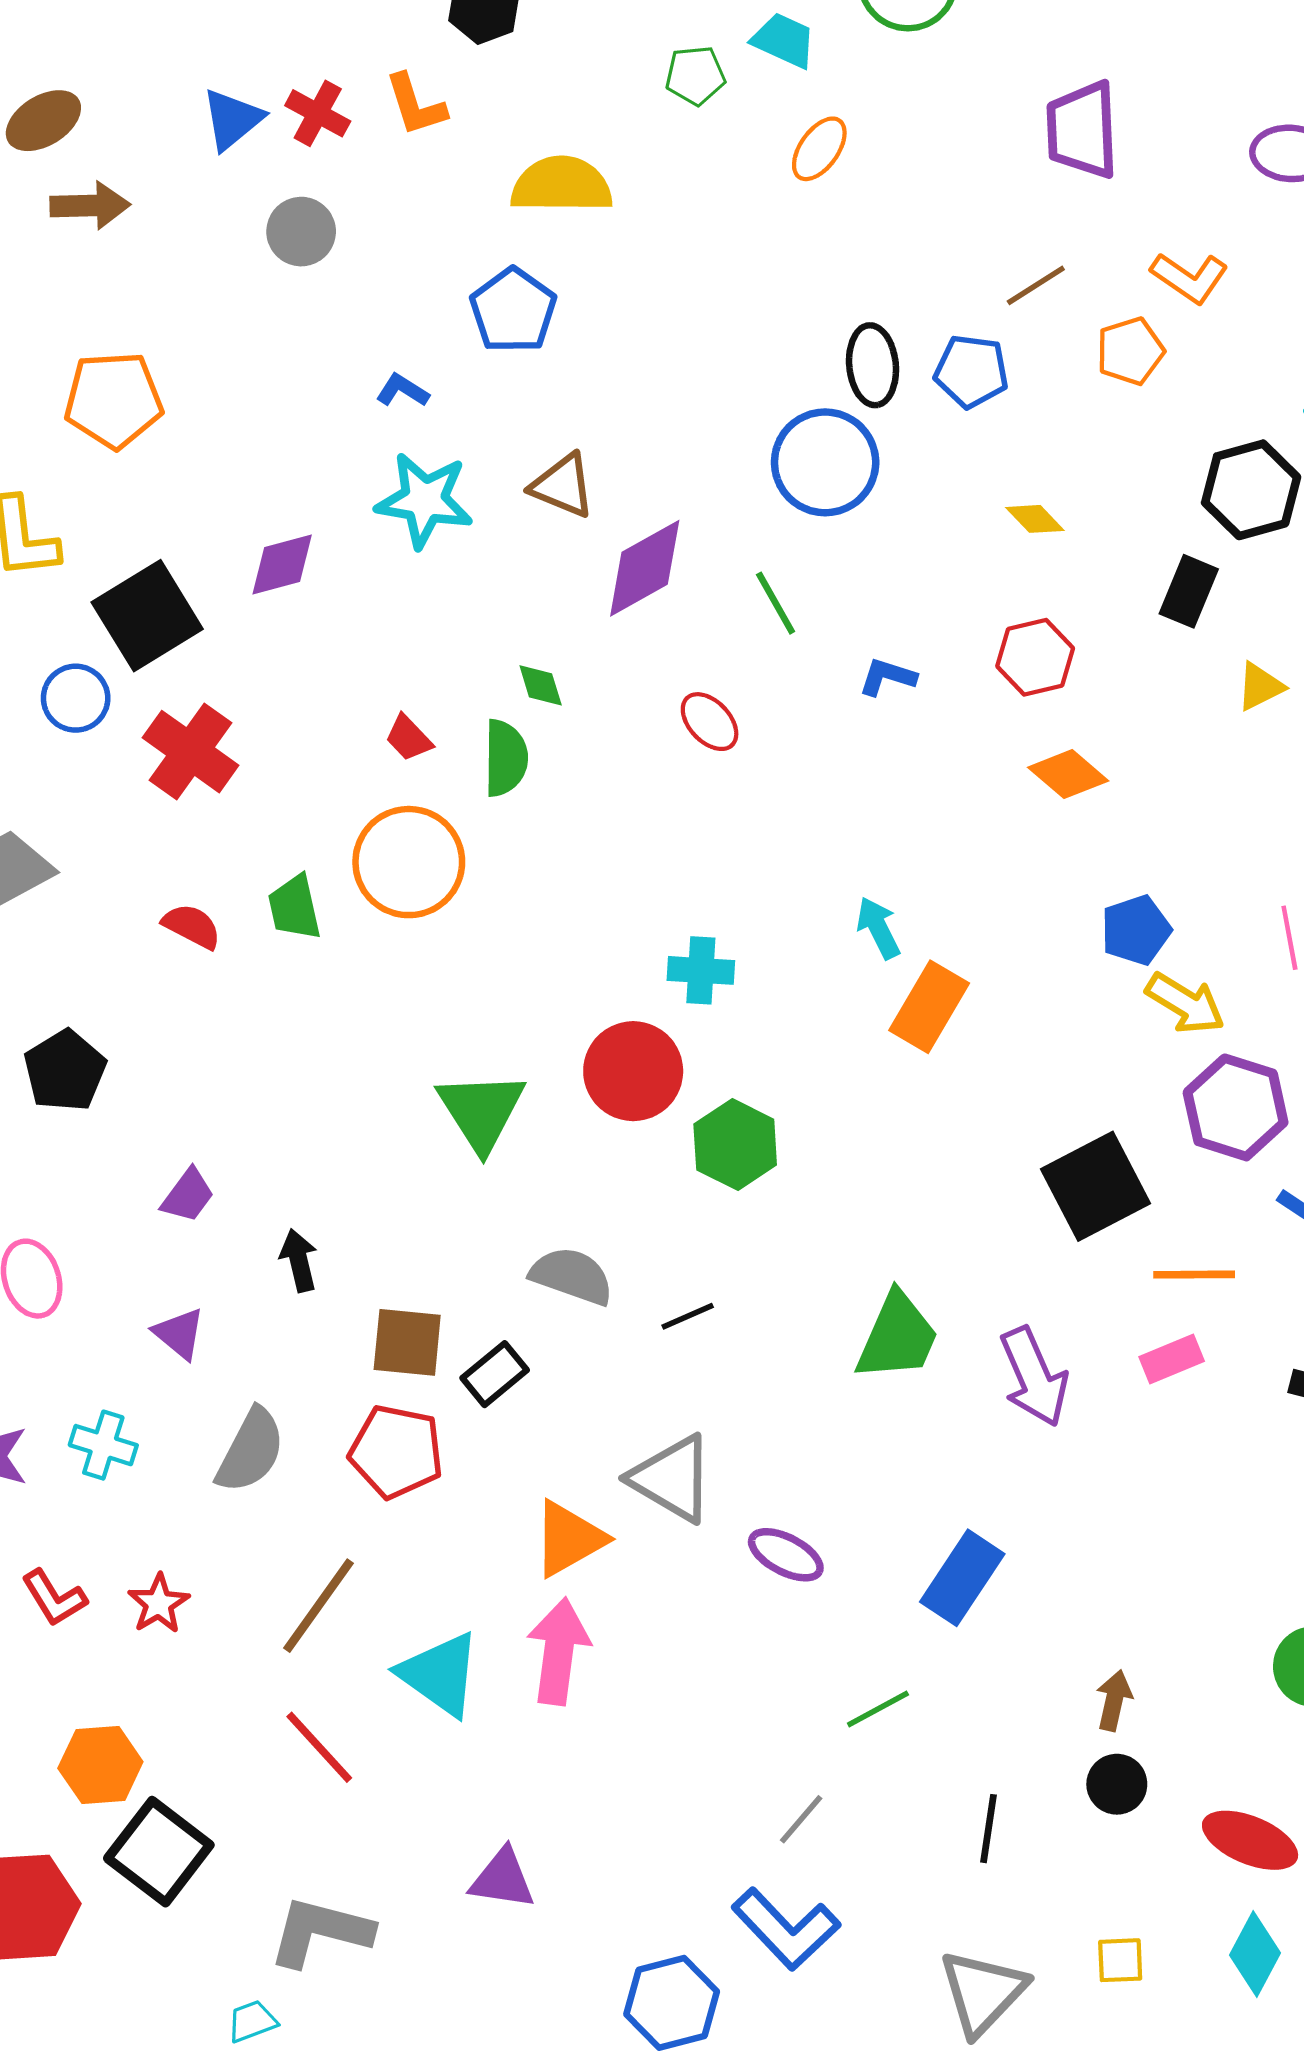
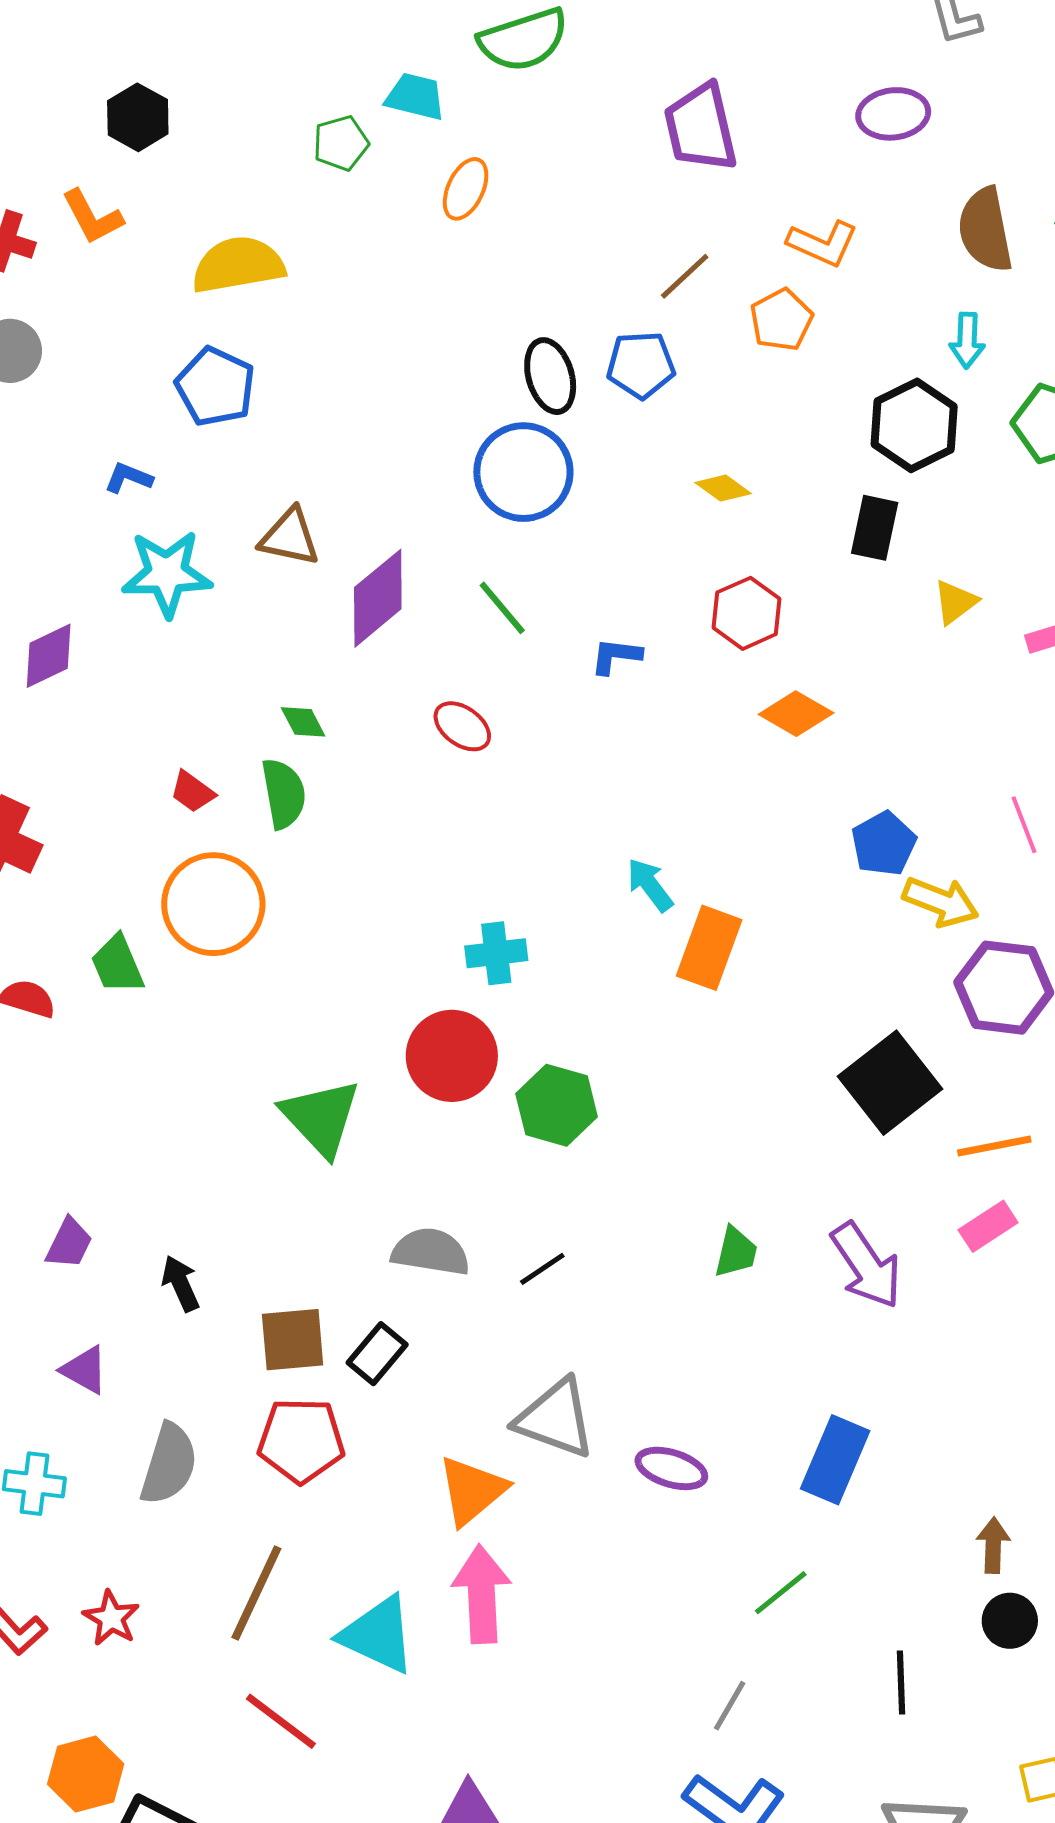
green trapezoid: (897, 1337) -> (736, 1252), size x0.6

